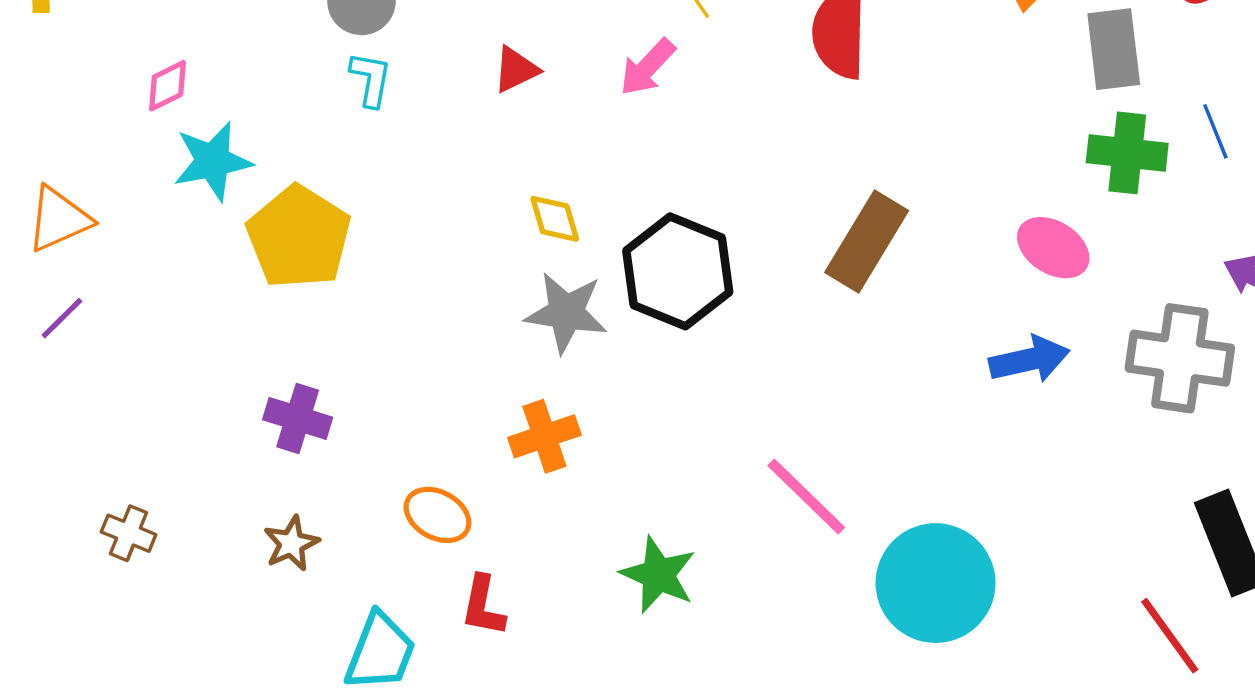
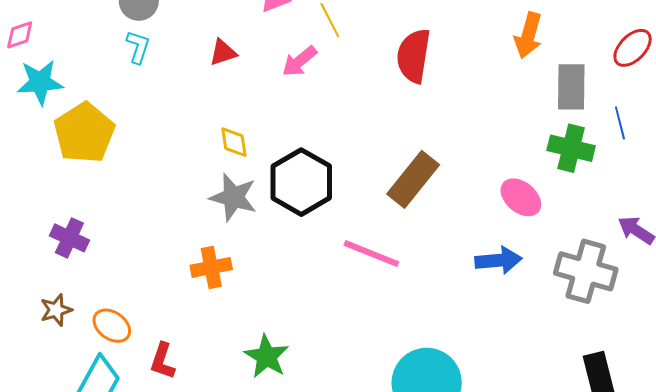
blue line: (1215, 131) -> (620, 123), moved
pink line: (806, 497) -> (371, 254), moved, turned -30
orange ellipse: (437, 515) -> (112, 326), moved

